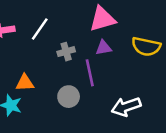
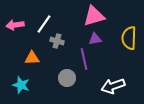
yellow semicircle: (146, 47) -> (129, 38), turned 80
gray cross: (66, 52) -> (57, 41), moved, turned 32
orange triangle: (25, 83) -> (32, 58), moved

